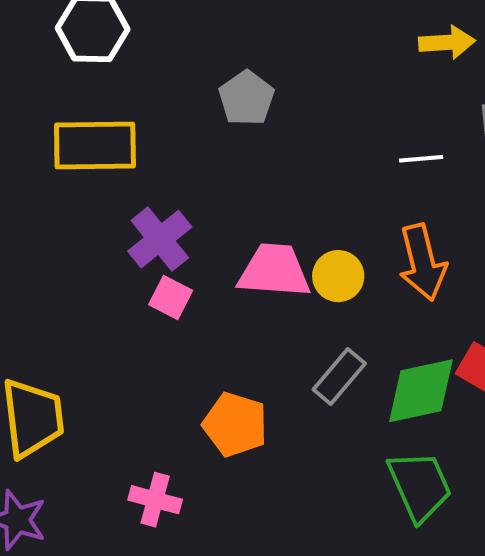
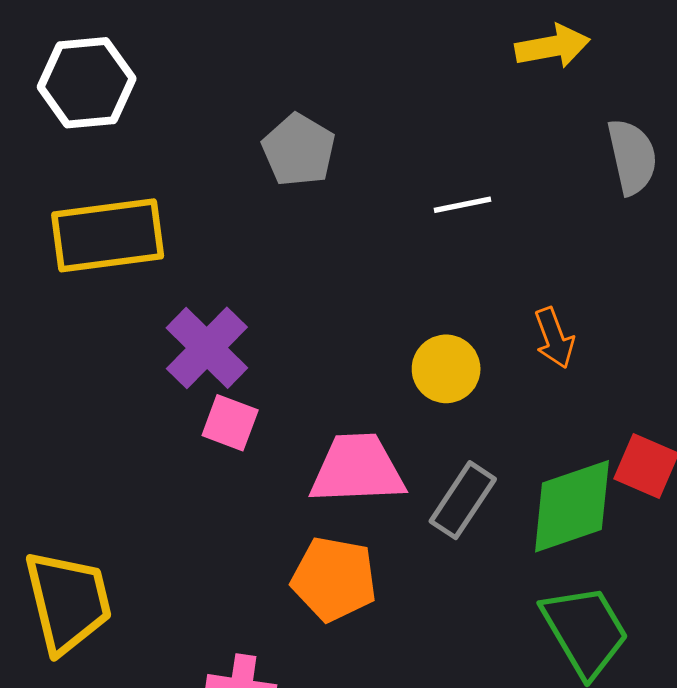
white line: (421, 159) -> (462, 205), moved
orange arrow: (422, 262) -> (554, 338), size x0.6
pink trapezoid: (274, 271) -> (357, 469), moved

